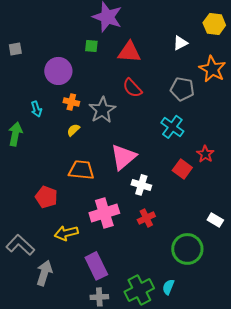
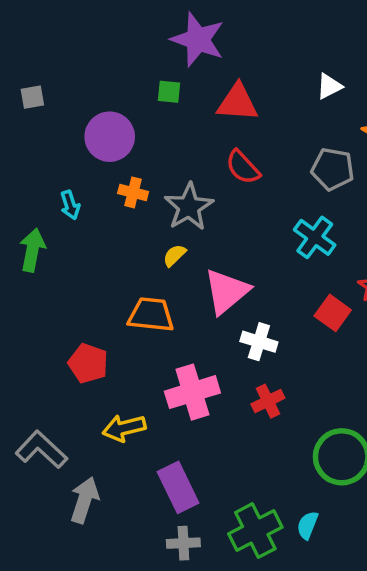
yellow semicircle: (73, 130) -> (174, 255), moved

